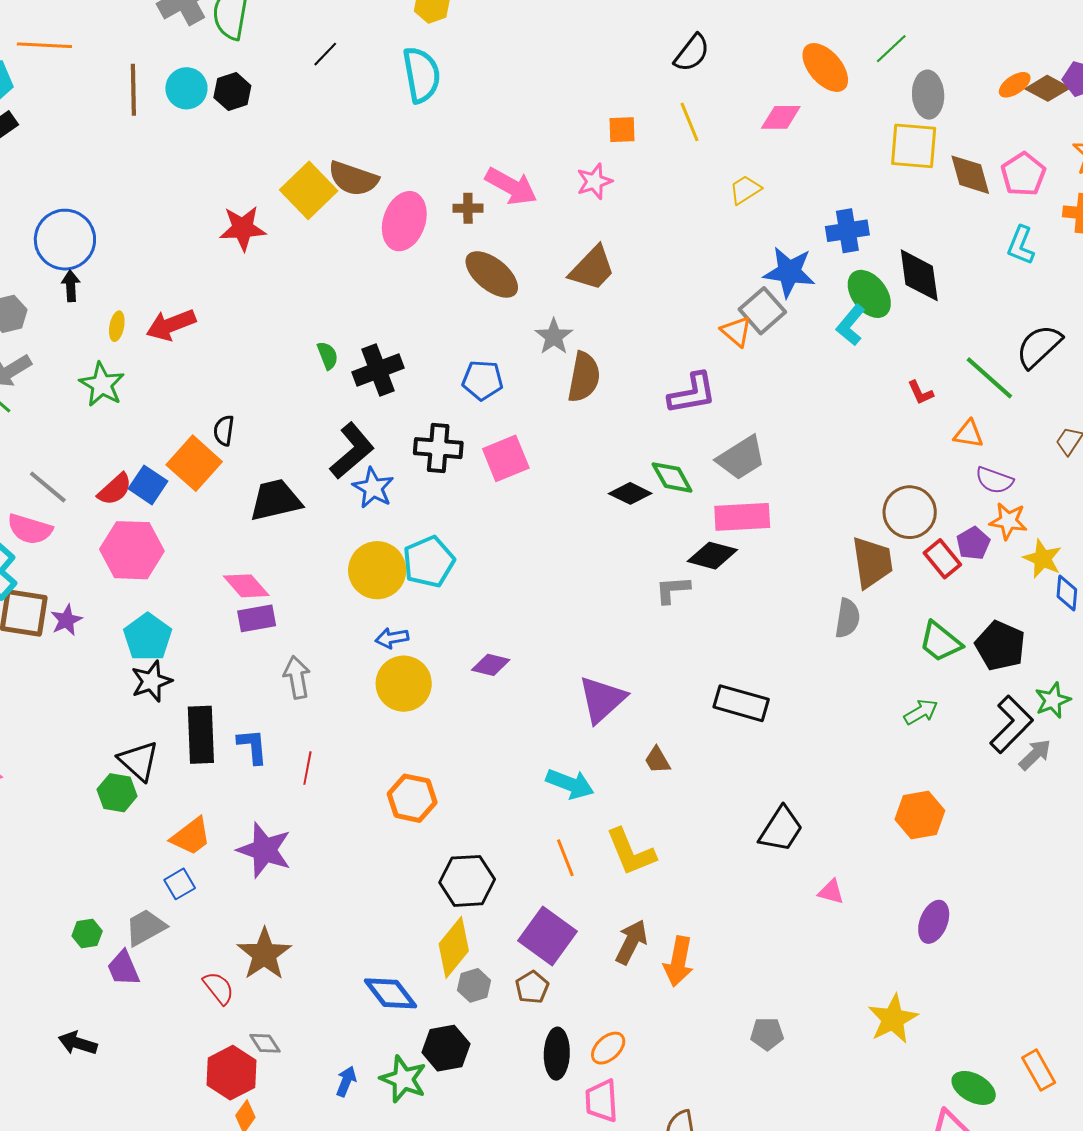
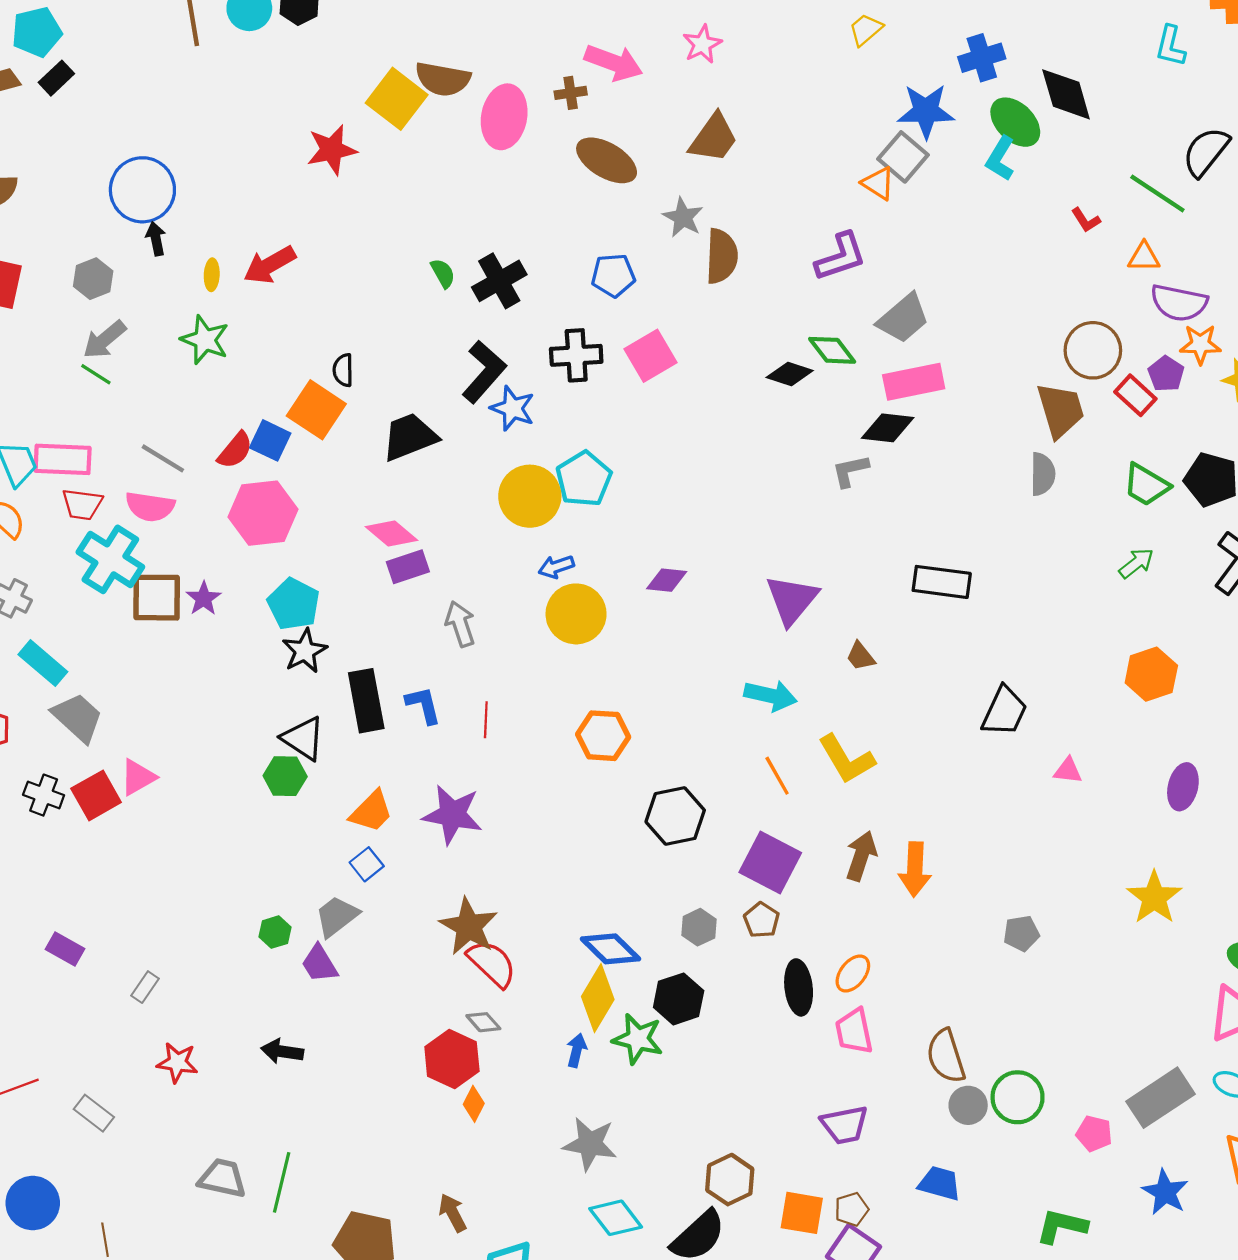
purple semicircle: (994, 480) -> (1179, 303), size x1.4
yellow diamond: (454, 947) -> (598, 998), moved
red semicircle: (219, 988) -> (492, 964), moved, size x1.4

